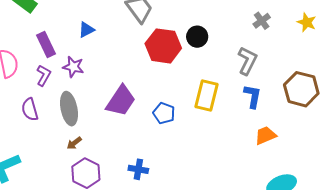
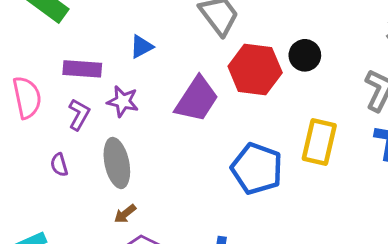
purple rectangle: (46, 45) -> (82, 69), turned -60
purple trapezoid: (121, 101) -> (197, 99), moved
purple semicircle: (30, 109) -> (59, 165), size x0.7
blue pentagon: (164, 113) -> (257, 169), size x1.6

